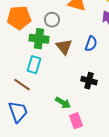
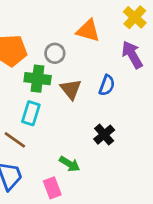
black cross: (89, 81) -> (104, 135), turned 35
pink rectangle: (76, 121) -> (52, 188), moved

